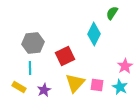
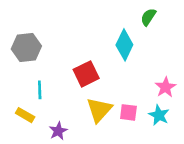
gray hexagon: (33, 43) -> (26, 47), moved
purple star: (44, 90) -> (58, 131), moved

